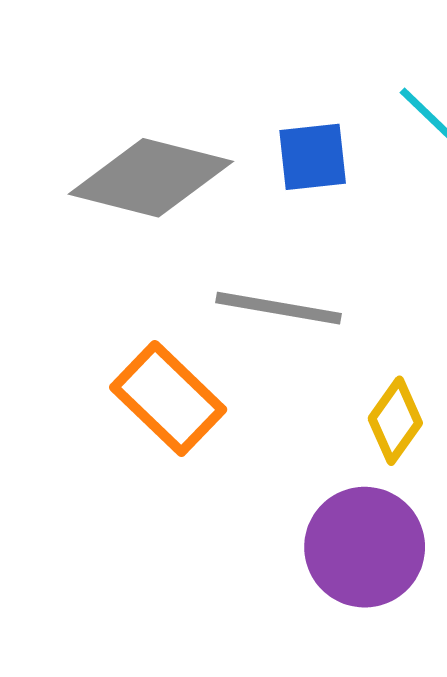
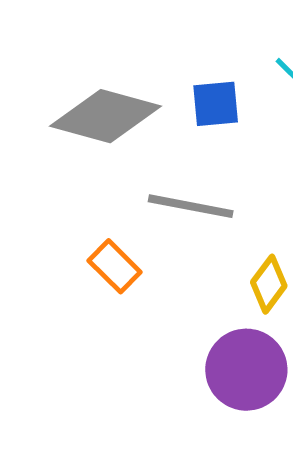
orange rectangle: (168, 398) -> (115, 266), size x0.7

